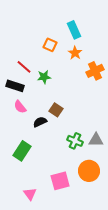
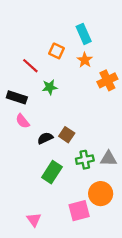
red line: (24, 67) -> (30, 66), moved
brown square: (56, 110) -> (67, 135), moved
green cross: (75, 141) -> (85, 160), turned -35
green rectangle: (22, 151) -> (52, 172), moved
pink square: (60, 181) -> (79, 211), moved

